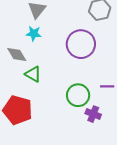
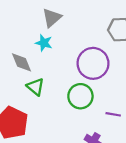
green circle: (78, 95) -> (80, 96), moved

